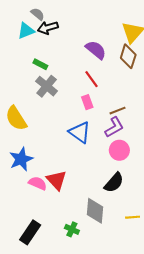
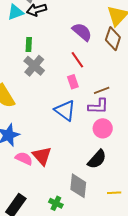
green rectangle: (40, 64) -> (29, 45), turned 64
purple L-shape: (114, 127) -> (98, 106), turned 30

